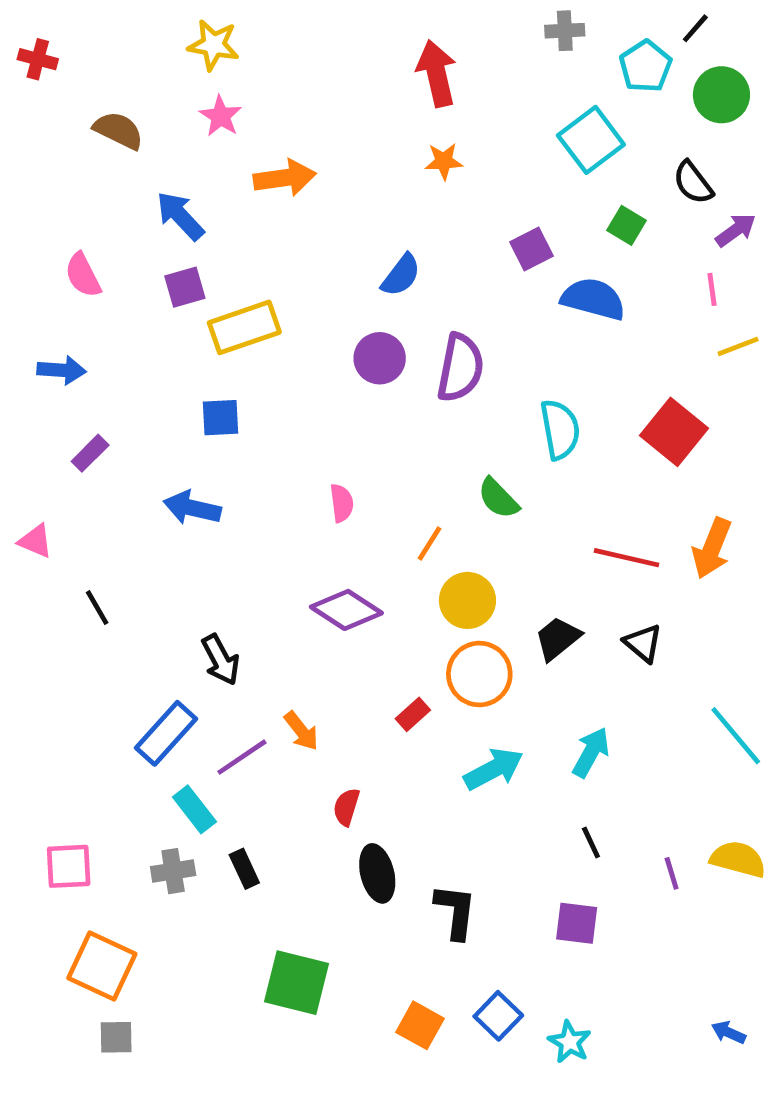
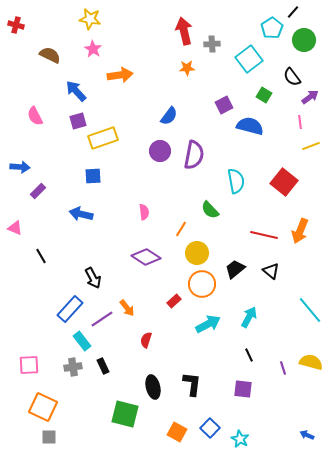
gray cross: (565, 31) -> (212, 44), moved
blue arrow: (62, 370) -> (20, 167), moved
black ellipse: (377, 873) -> (153, 387), moved

